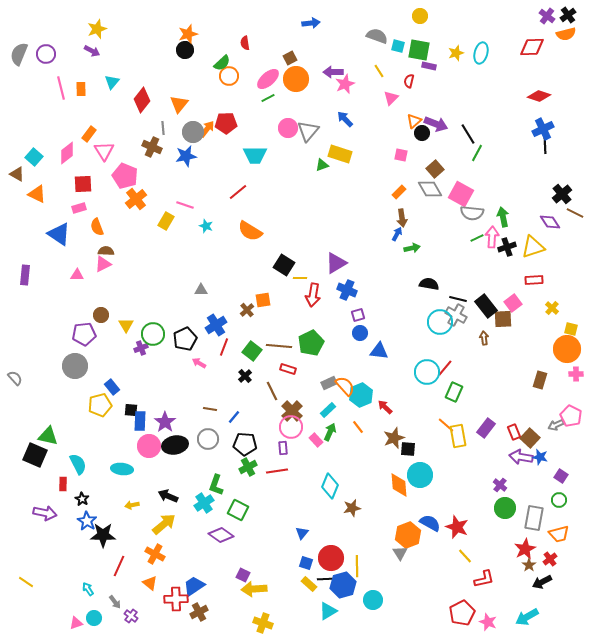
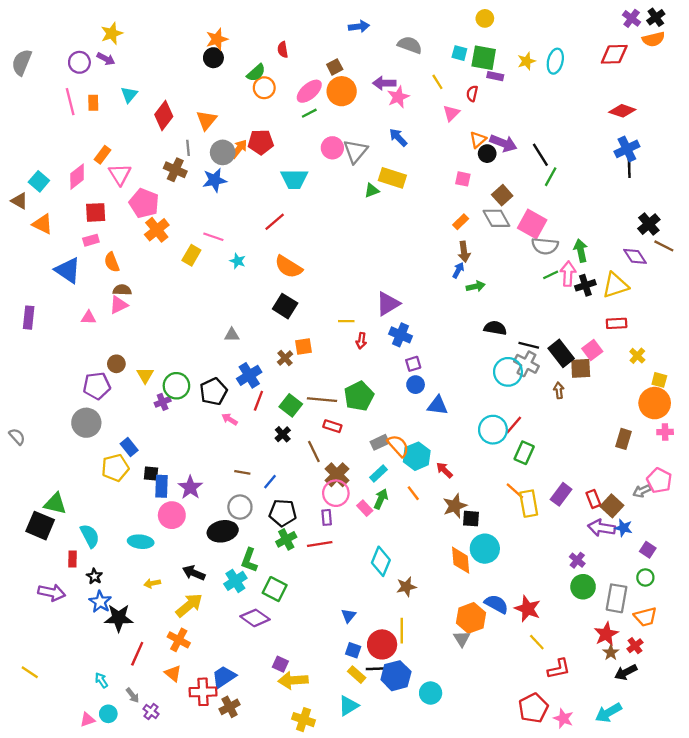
gray semicircle: (377, 36) -> (410, 45), moved
purple circle: (46, 54) -> (79, 62), moved
black square: (284, 265) -> (285, 306), moved
red arrow: (313, 295) -> (361, 341), size x0.6
black ellipse: (175, 445) -> (223, 531), moved
yellow line: (357, 566) -> (402, 631), moved
cyan triangle: (328, 611) -> (349, 706), moved

